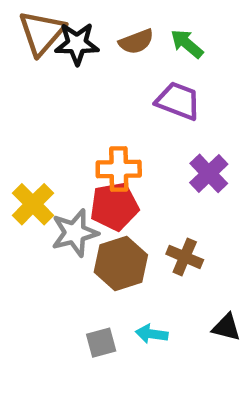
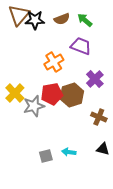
orange cross: (119, 169) -> (54, 62), moved, turned -30
brown cross: (185, 257) -> (99, 117), moved
brown hexagon: (121, 264) -> (72, 95), moved

